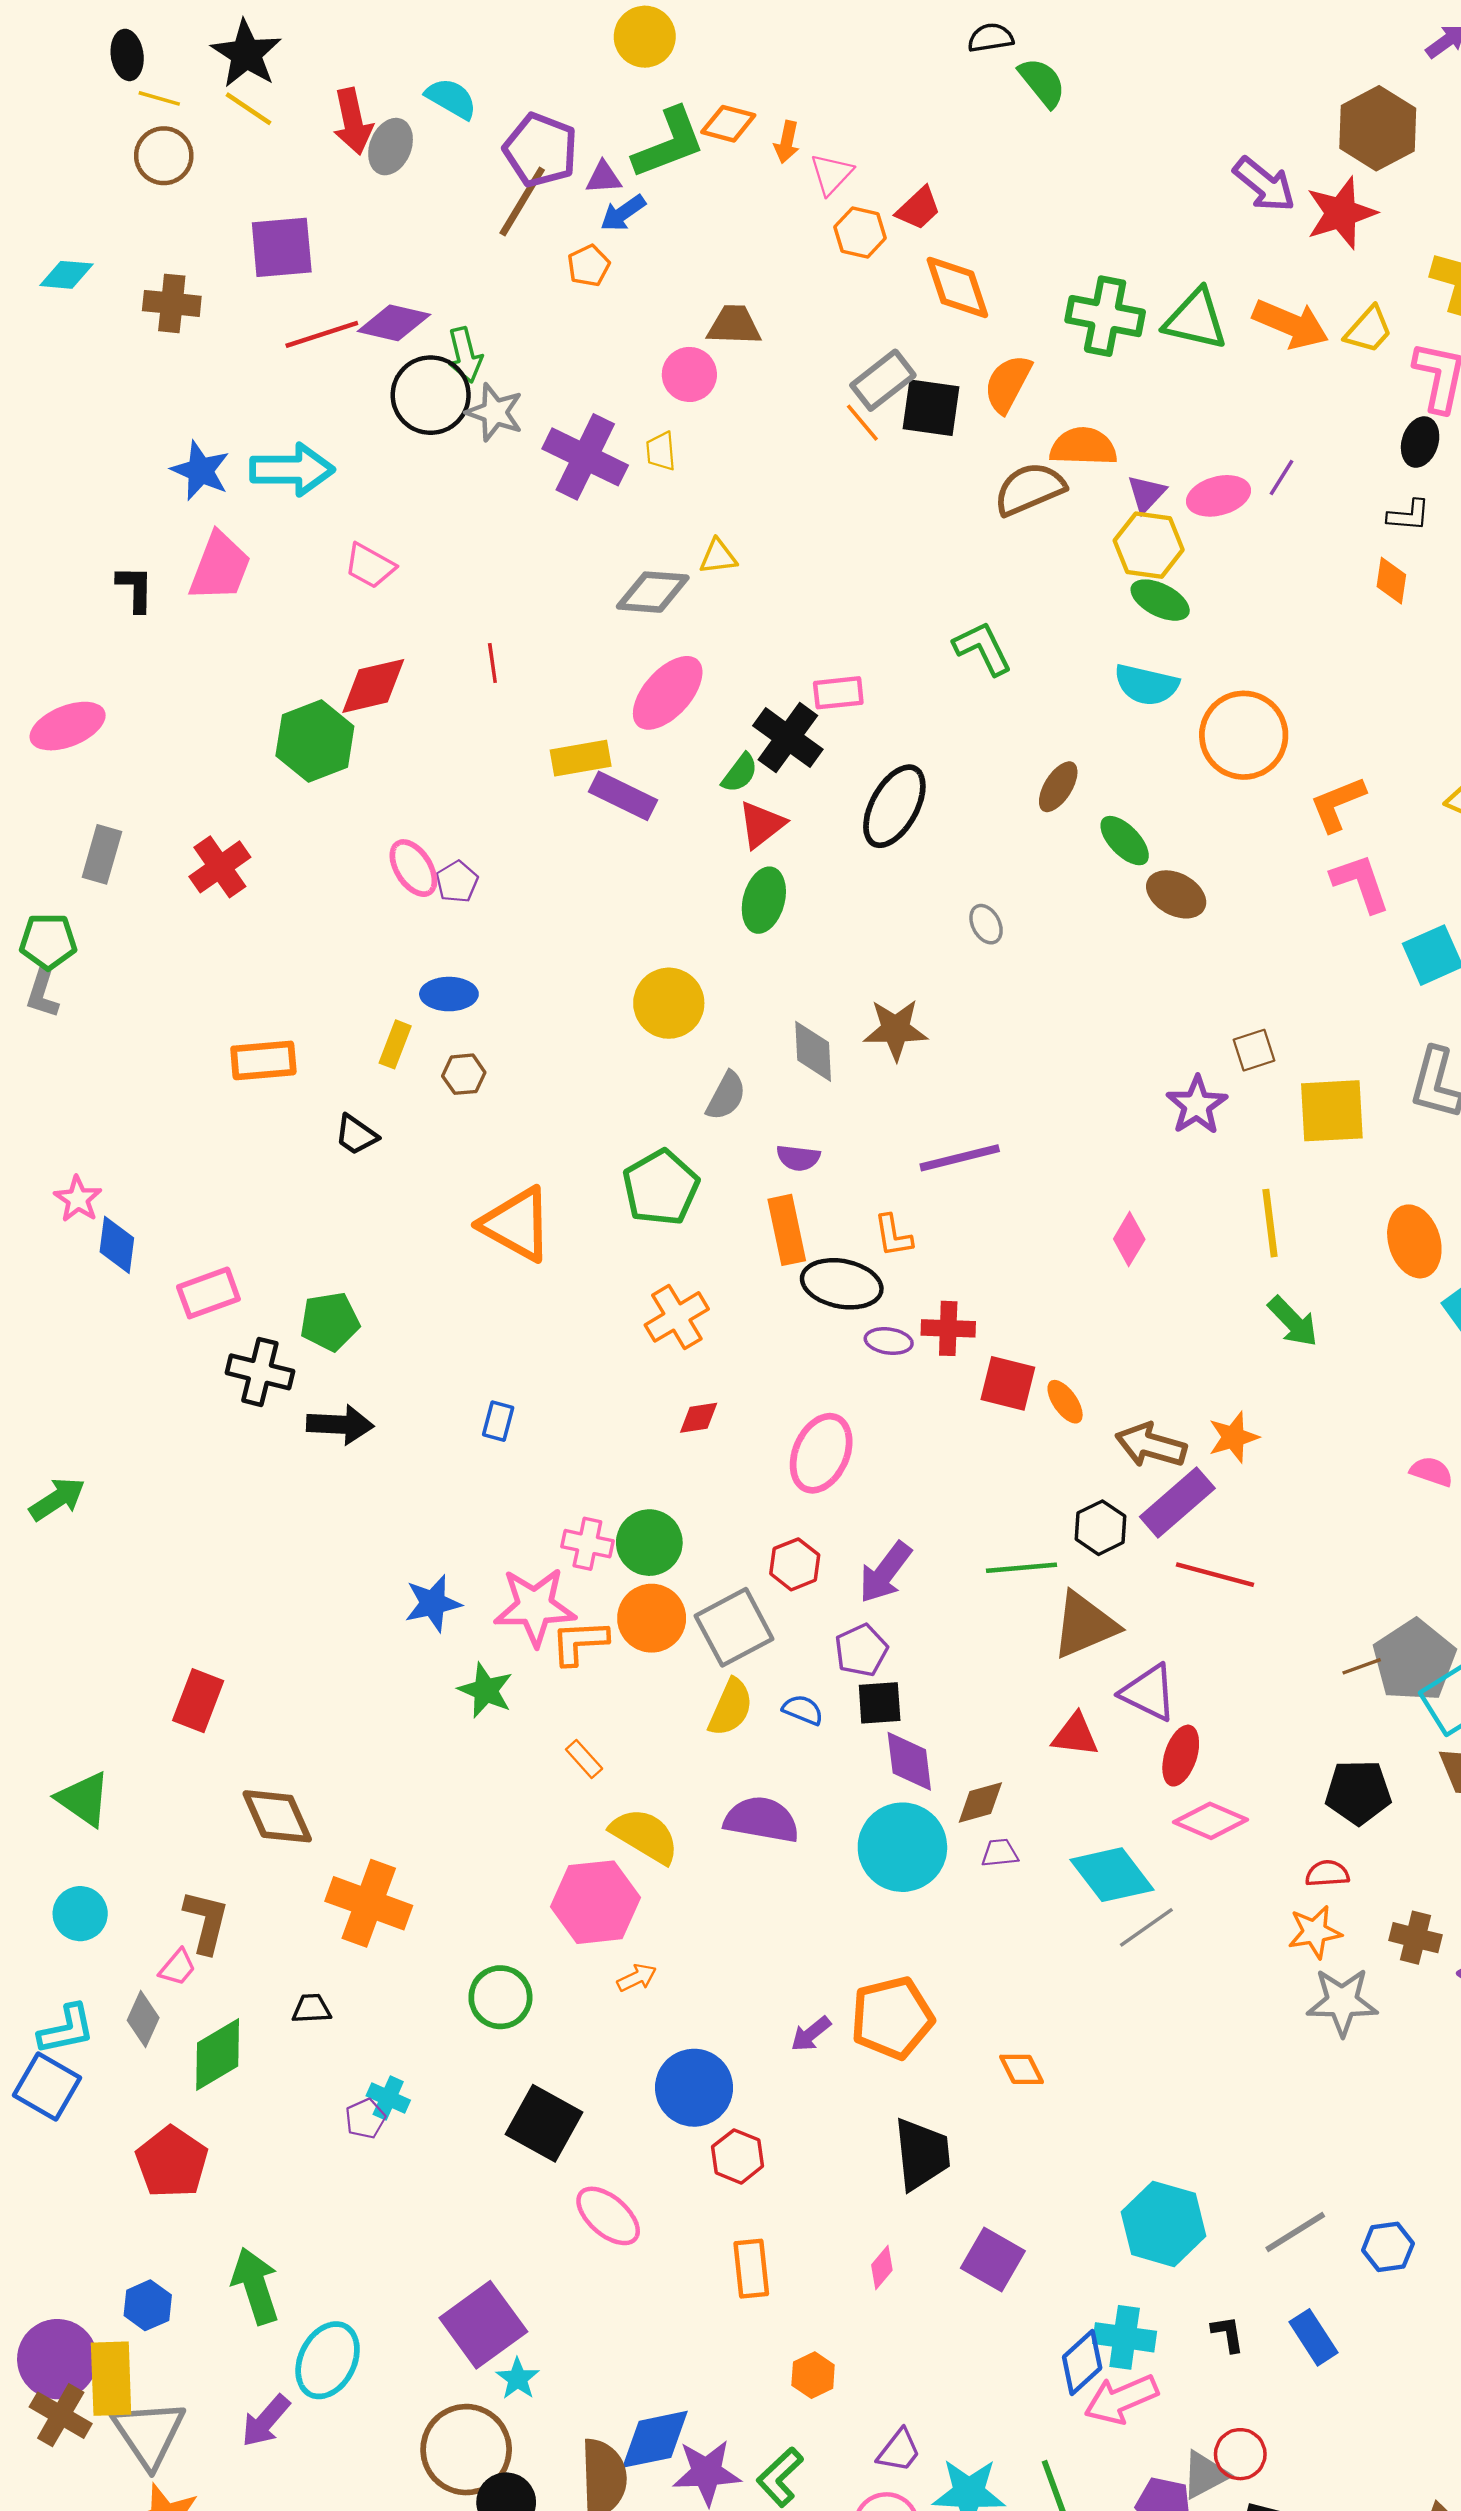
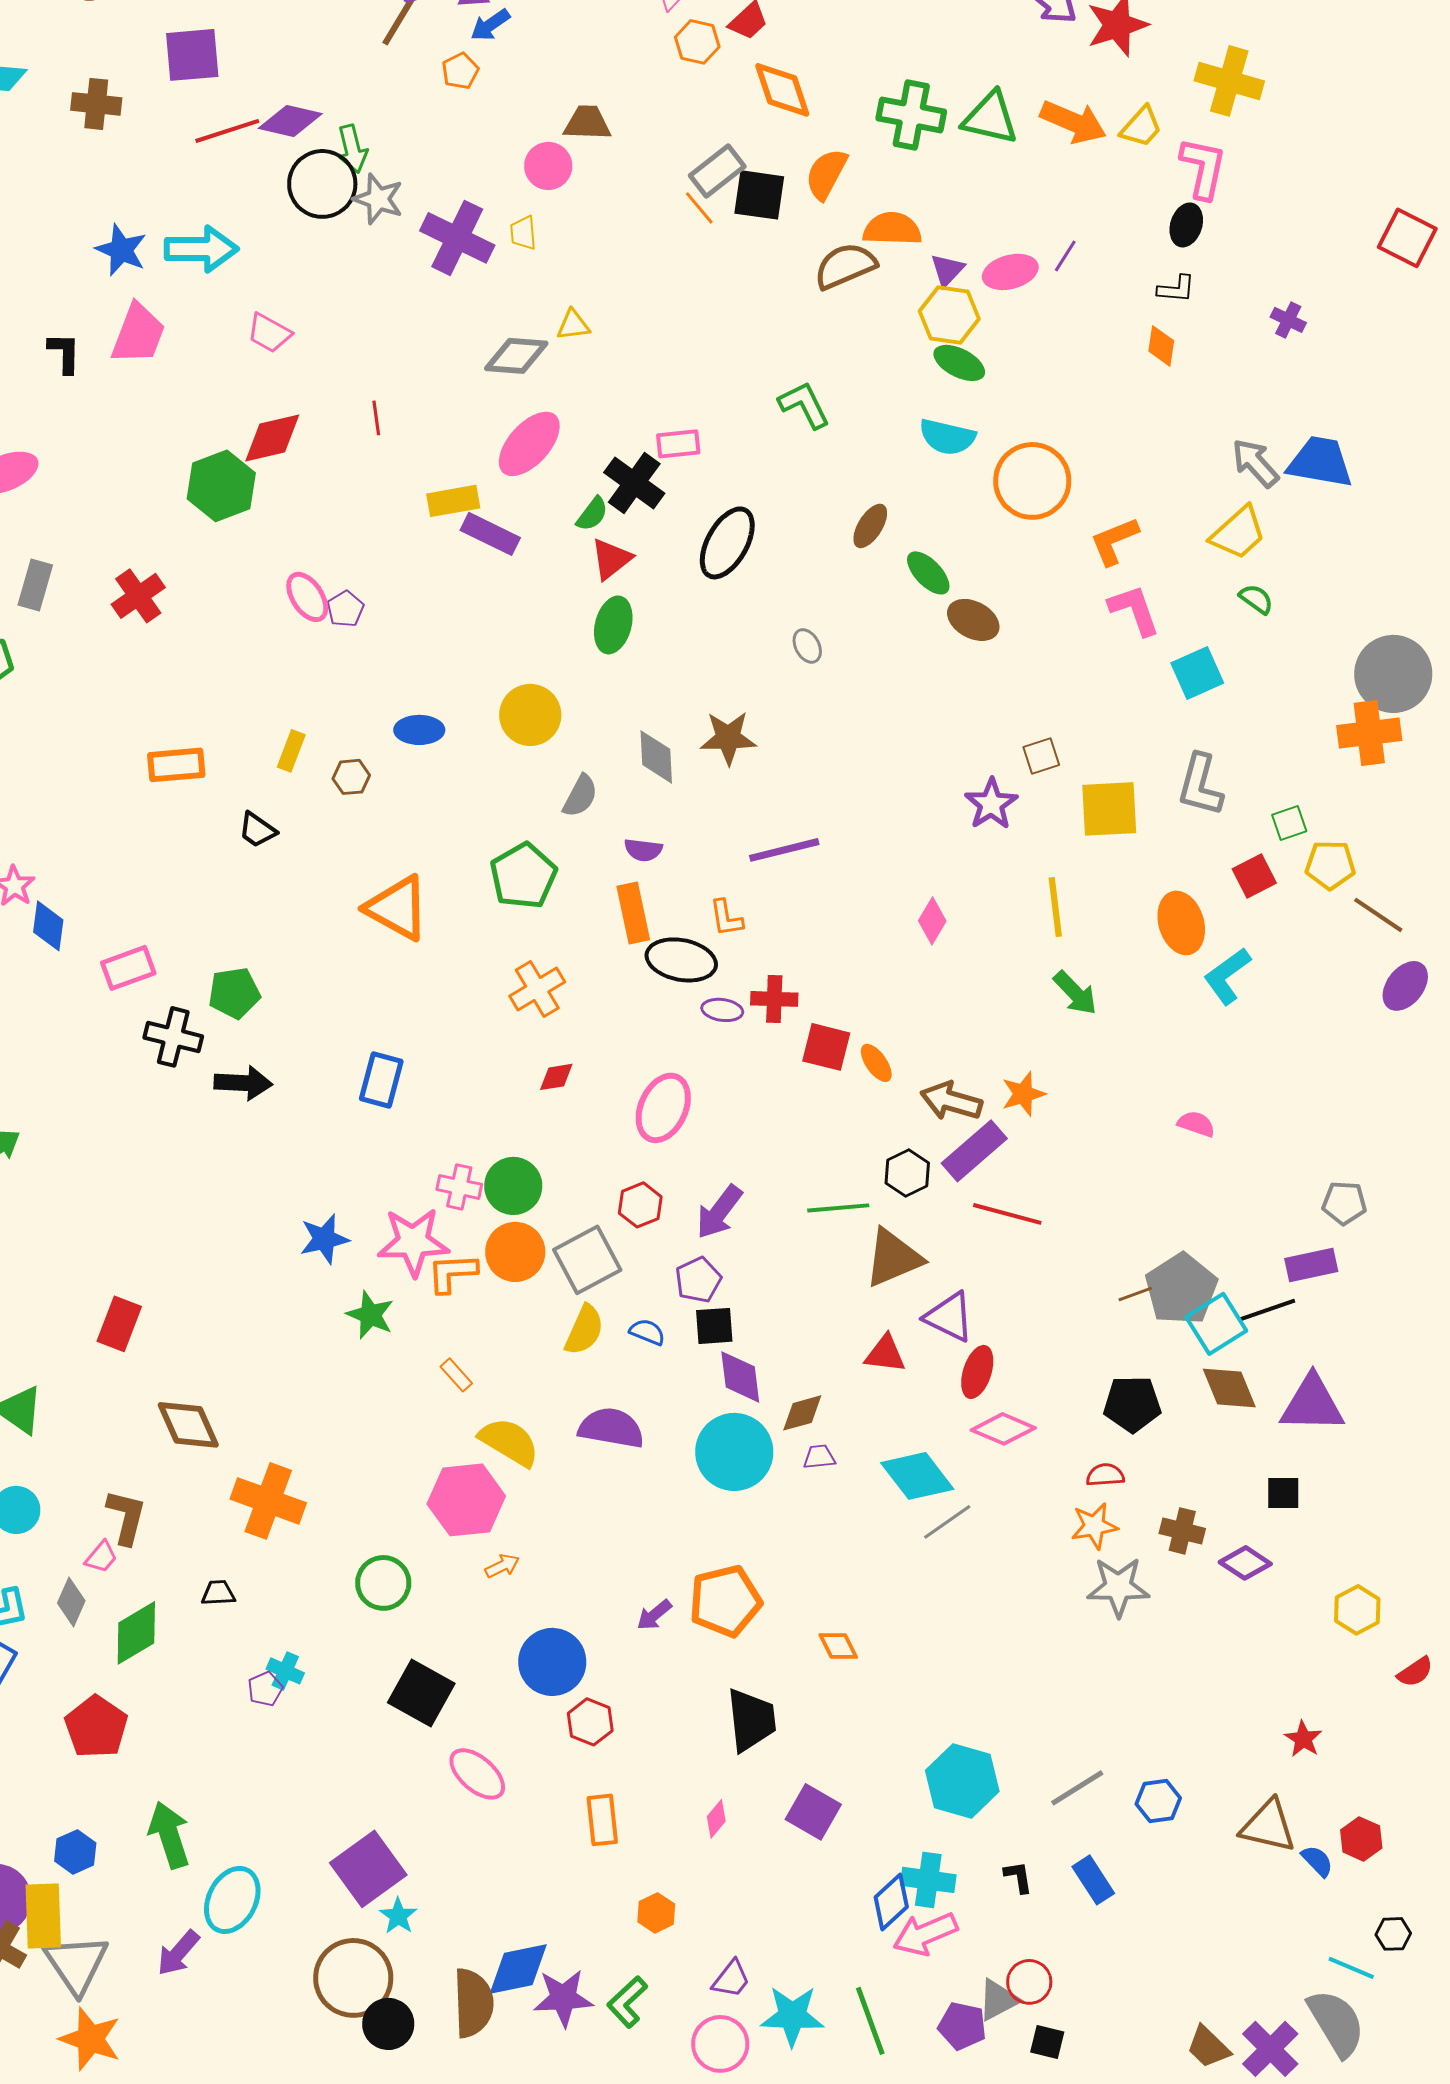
blue ellipse: (449, 994) -> (419, 730), moved
blue rectangle: (498, 1421) -> (381, 1080), size x1.6

